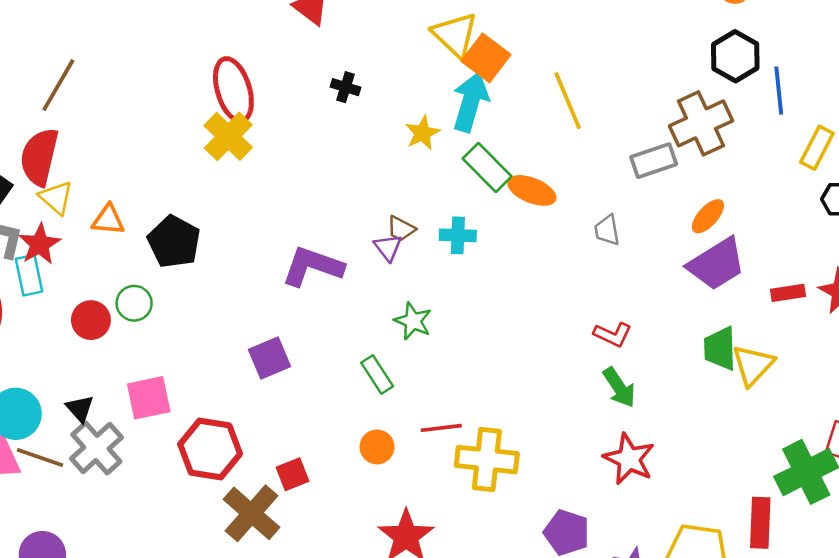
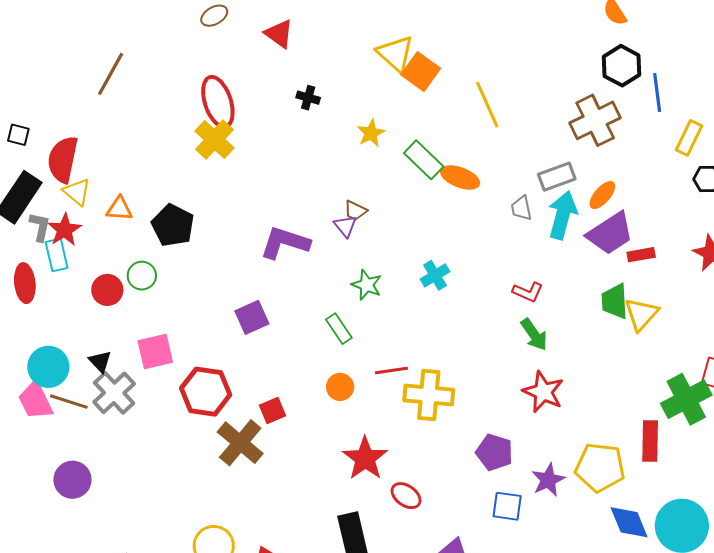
brown line: (58, 85) -> (111, 74), moved
cyan arrow: (470, 102) -> (563, 215), moved
gray rectangle: (654, 161) -> (557, 177), moved
cyan cross: (458, 235) -> (435, 275), moved, turned -32
red rectangle: (788, 293) -> (641, 255), moved

